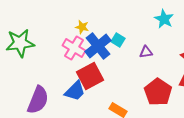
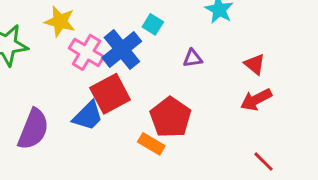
yellow star: (82, 27) -> (60, 21), moved, size x1.5
cyan square: (118, 40) -> (153, 24), moved
red pentagon: (158, 92) -> (171, 117), moved

